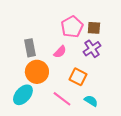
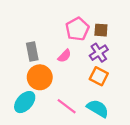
orange square: (78, 77) -> (99, 76), moved
cyan semicircle: (91, 101) -> (98, 108), size x1.5

